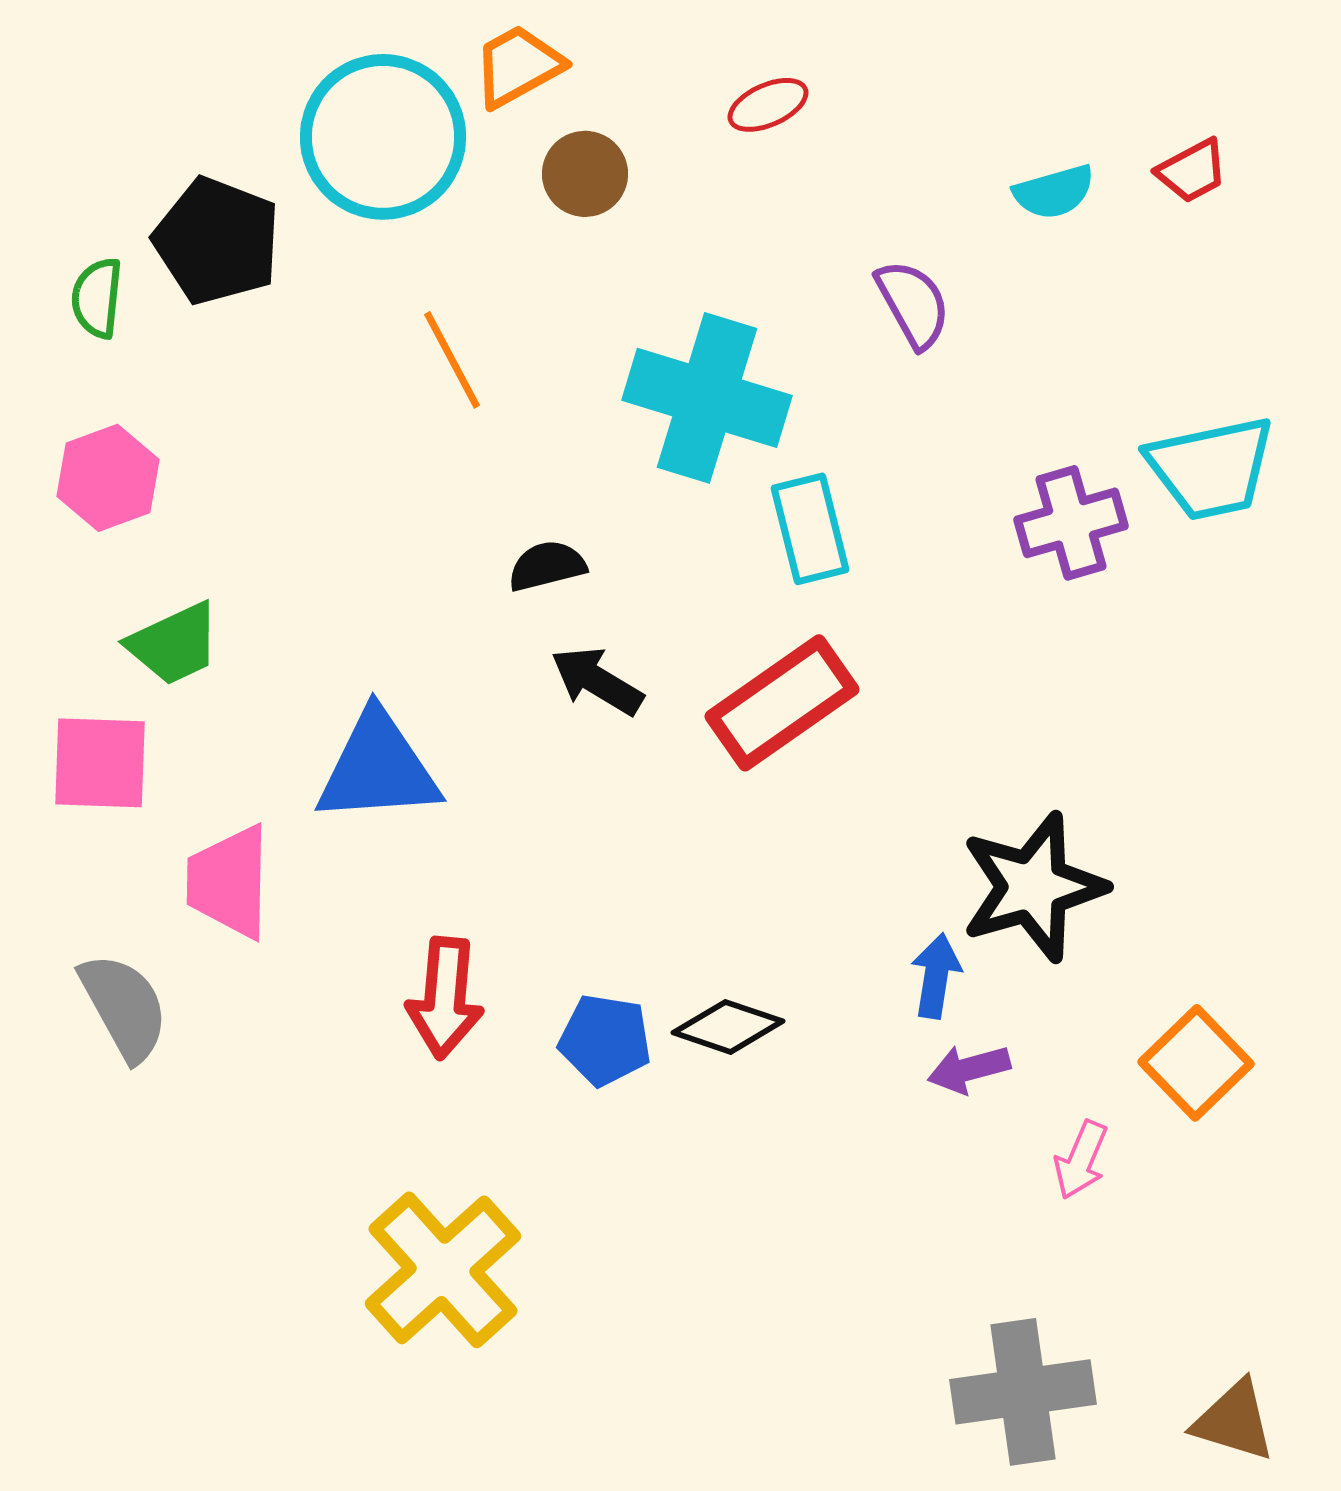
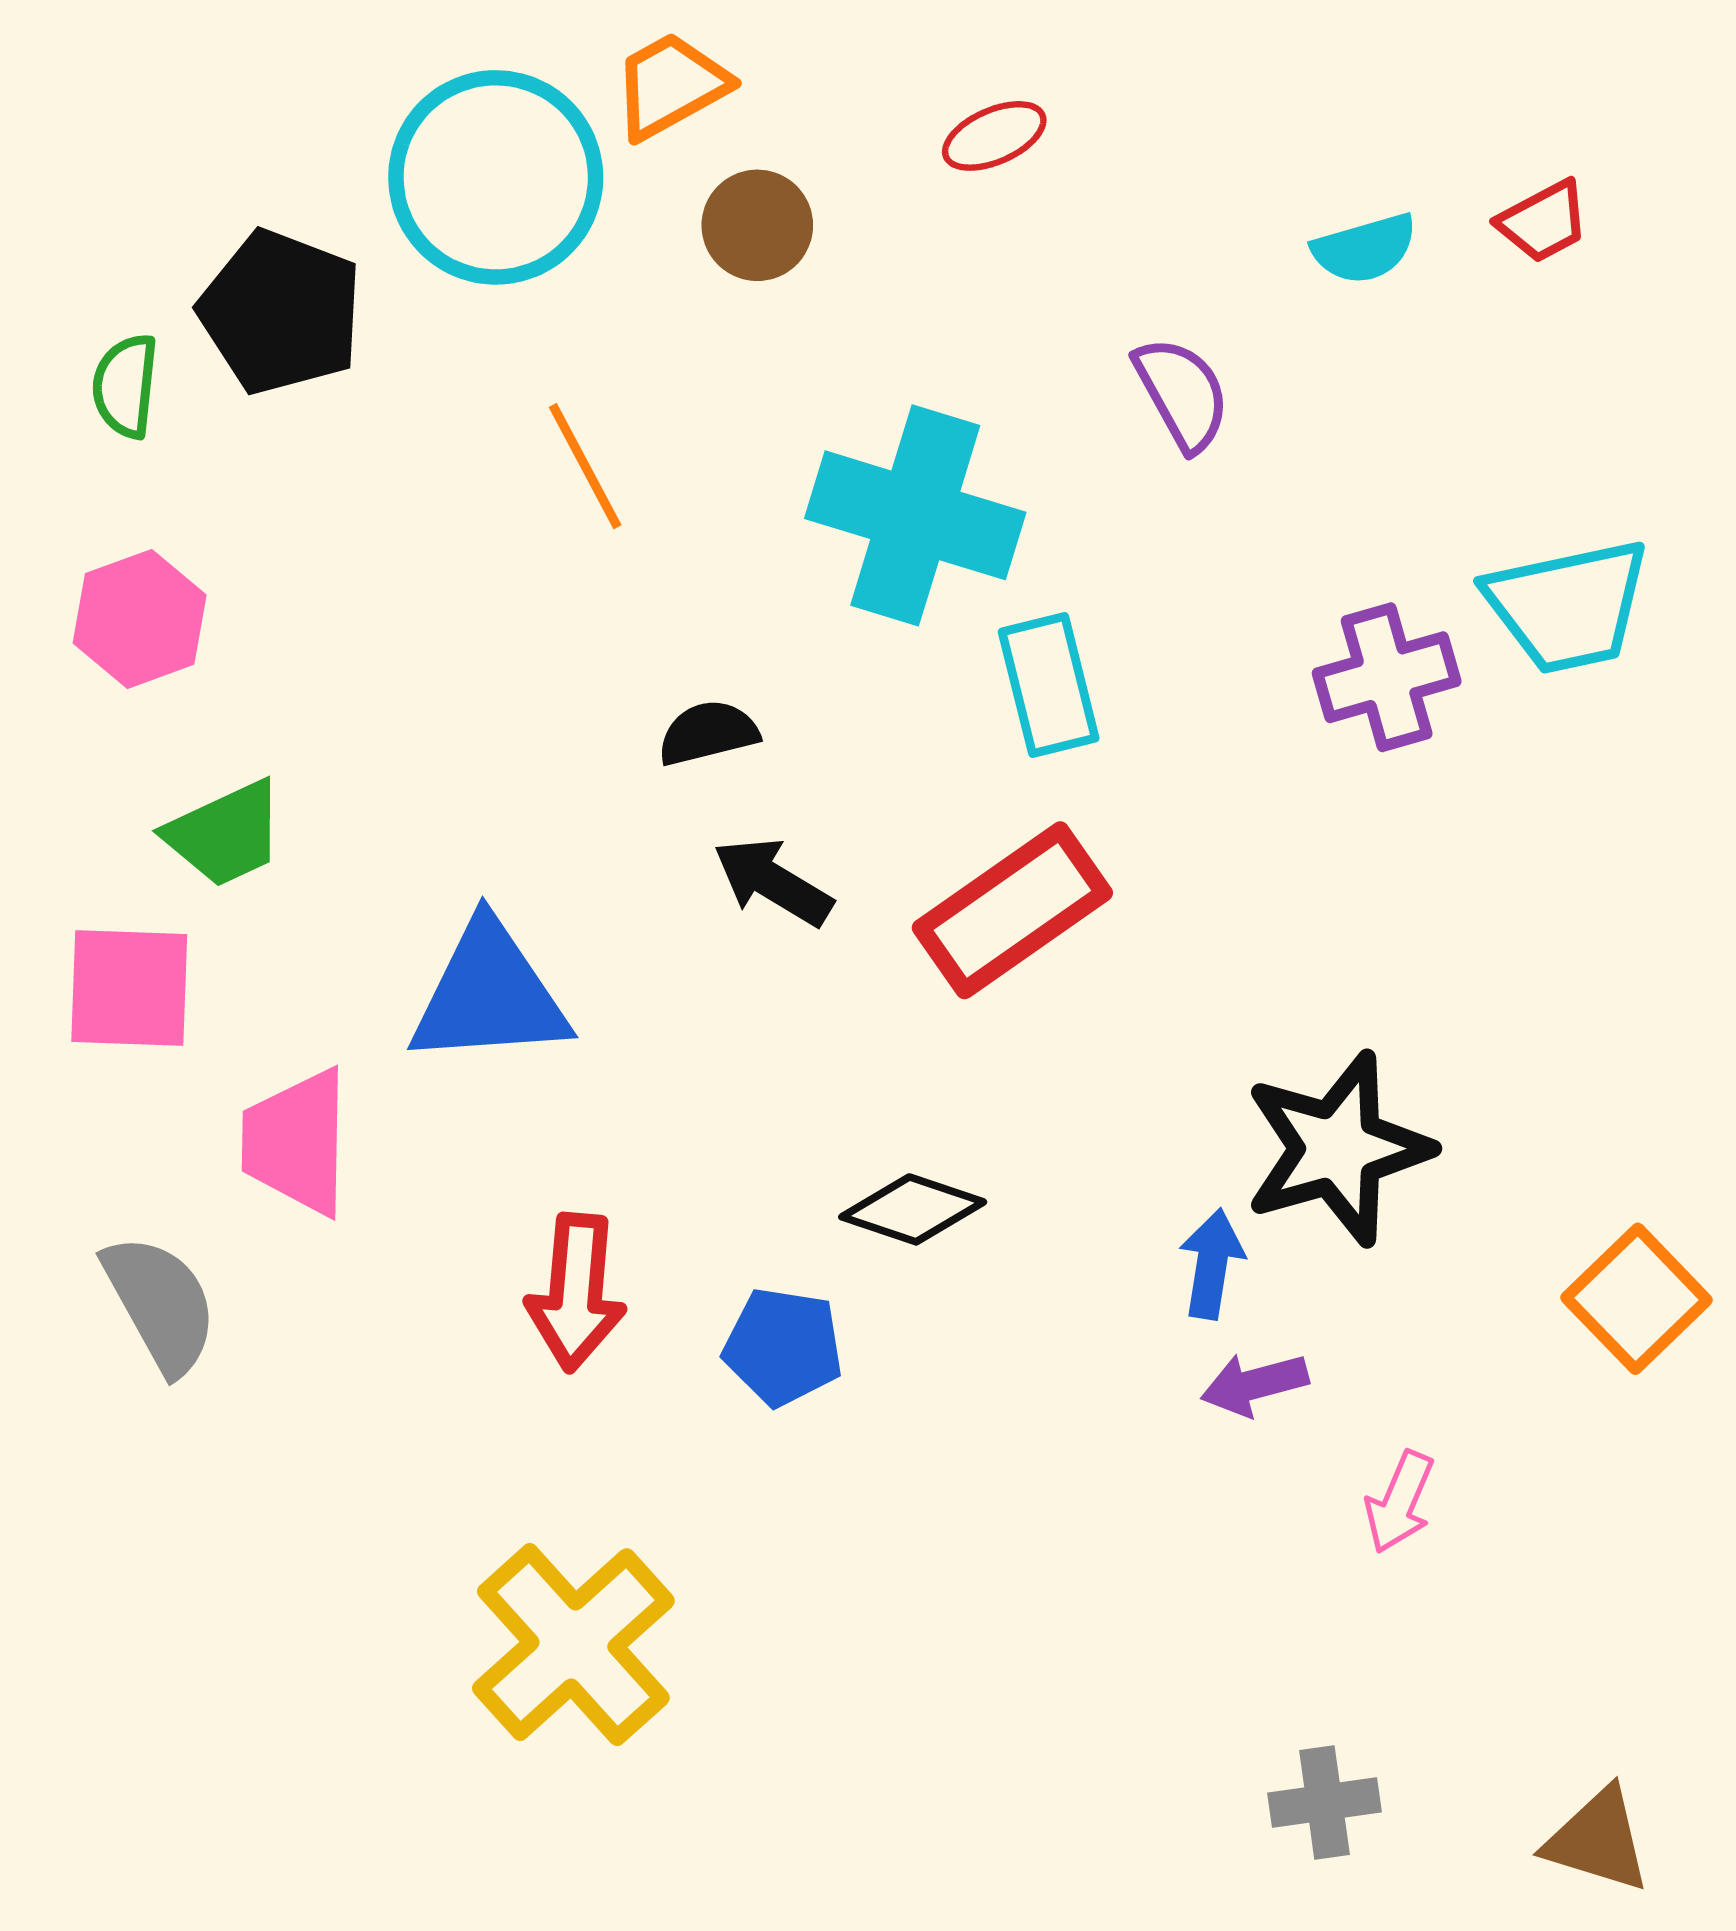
black diamond: (728, 1027) -> (913, 1209), moved
orange square: (1196, 1063) -> (1637, 1299), moved
gray cross: (1023, 1392) -> (1324, 1802), size x0.6

